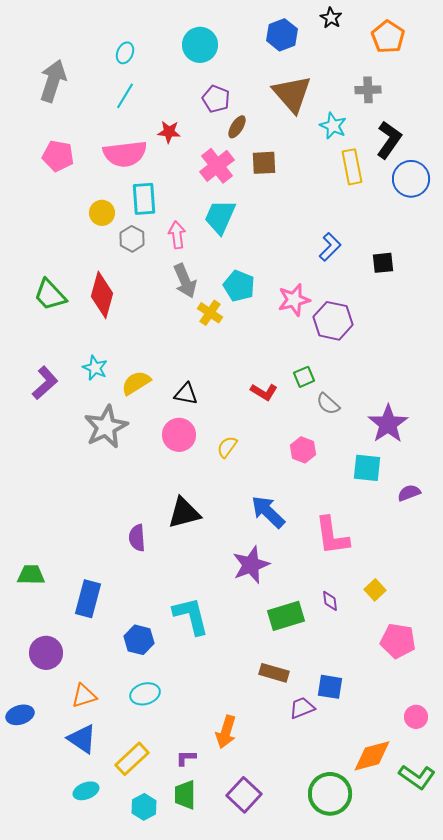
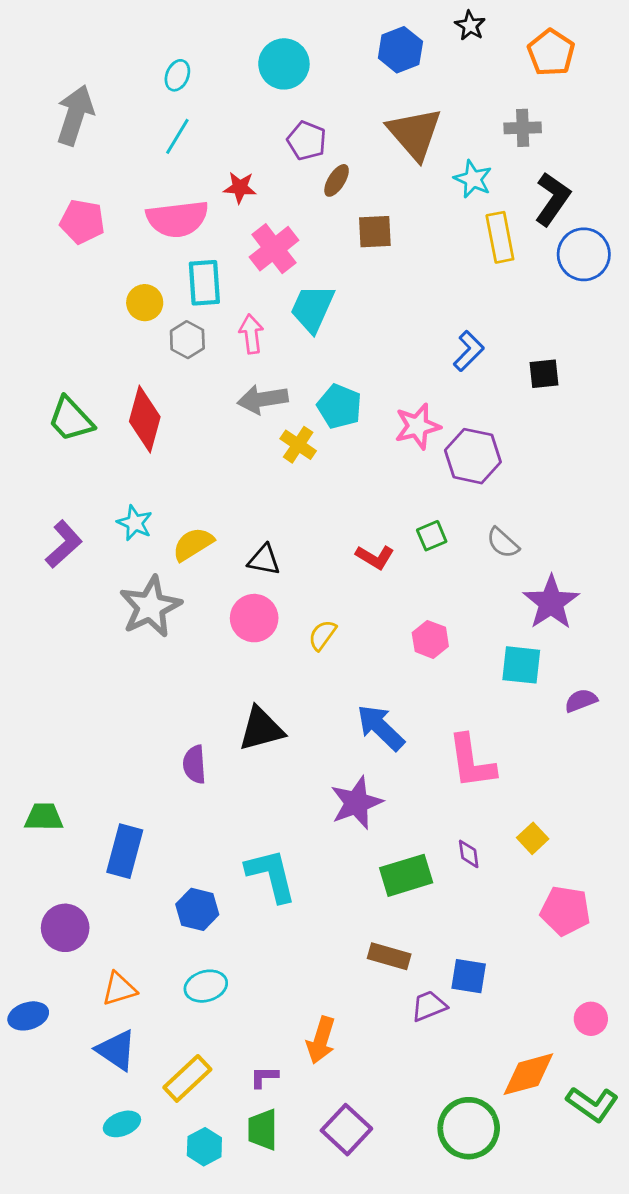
pink cross: (217, 166) -> (274, 249), moved
gray arrow: (185, 281) -> (263, 399), turned 104
gray semicircle: (328, 404) -> (503, 543), moved

